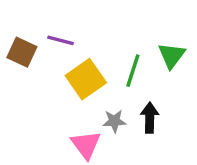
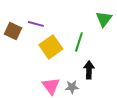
green triangle: (172, 56) -> (104, 19), moved
gray star: (114, 121) -> (72, 87), moved

